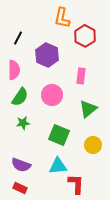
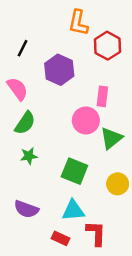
pink semicircle: (14, 70) -> (17, 89), turned -36
pink circle: (52, 95) -> (86, 120), moved
red rectangle: (20, 188) -> (61, 238), moved

